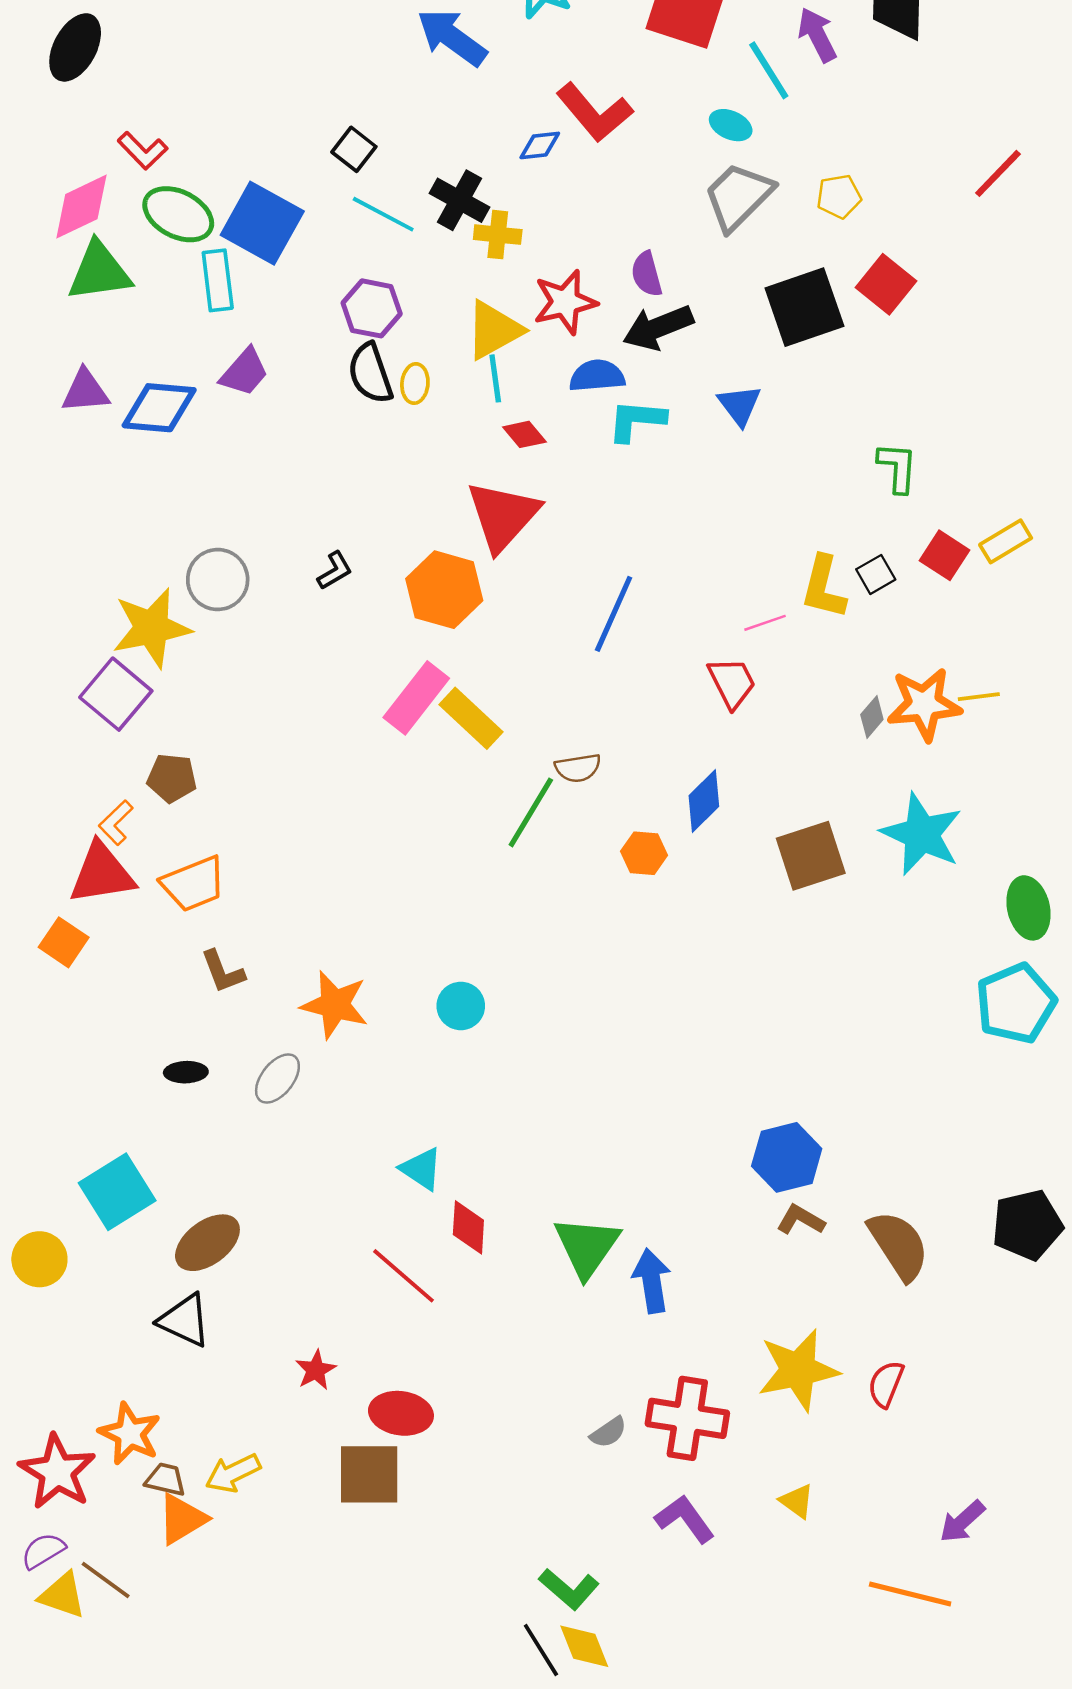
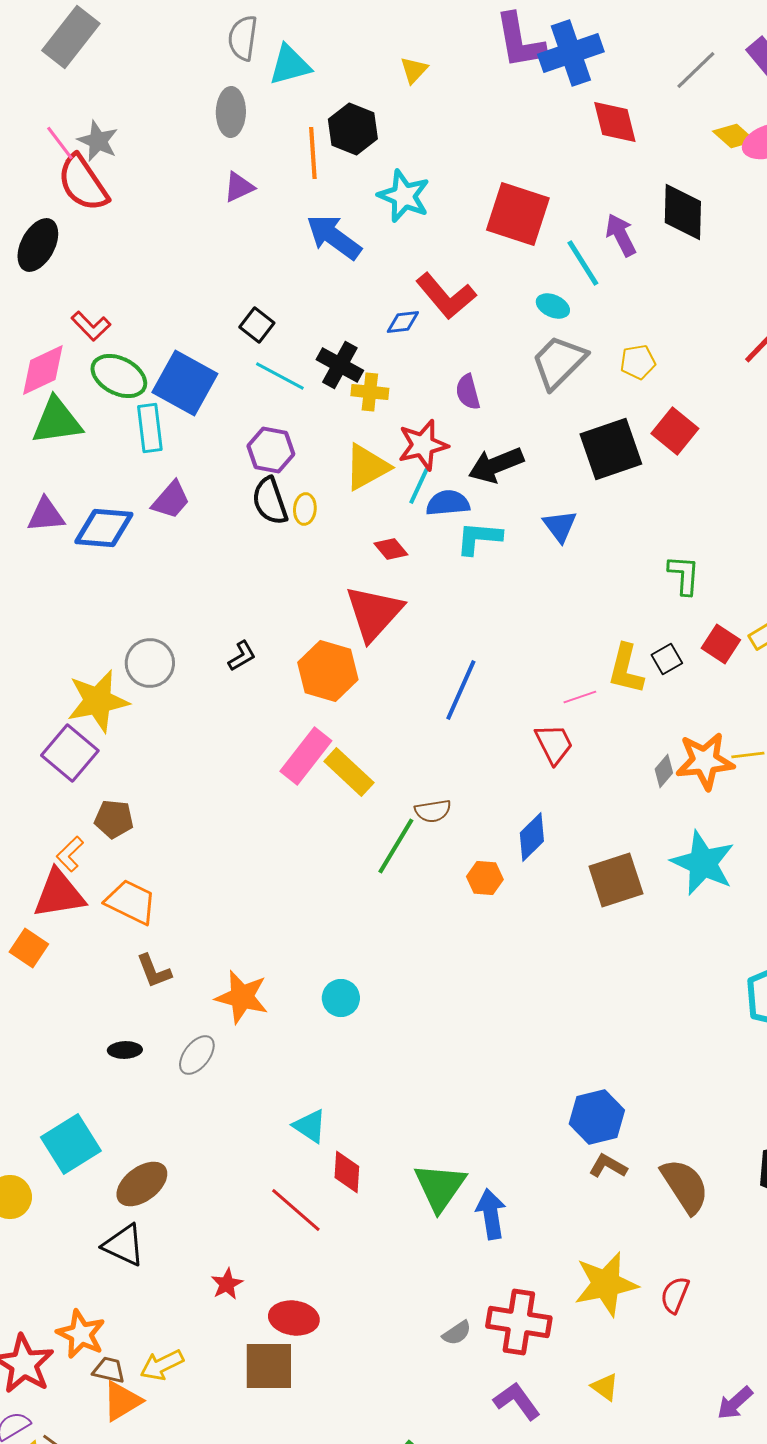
purple semicircle: (647, 274) -> (468, 392), moved
cyan line: (495, 378) -> (419, 486), moved, turned 33
orange trapezoid: (193, 884) -> (131, 902), turned -132

